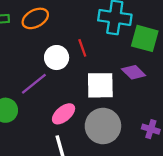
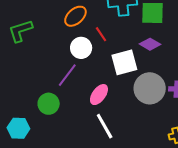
orange ellipse: (35, 18) -> (75, 16), moved
gray circle: (103, 126) -> (150, 88), moved

